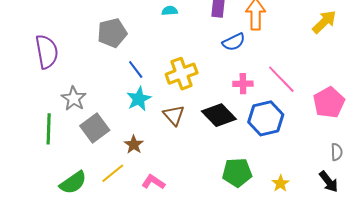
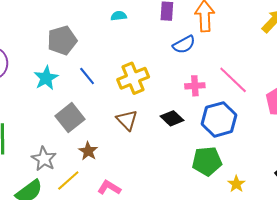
gray star: (74, 98) -> (44, 159), moved
cyan star: (139, 99) -> (46, 78), moved
black diamond: (219, 115) -> (172, 118), size x0.7
gray square: (95, 128) -> (70, 118), moved
green pentagon: (237, 172) -> (207, 161), moved

